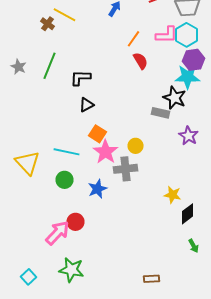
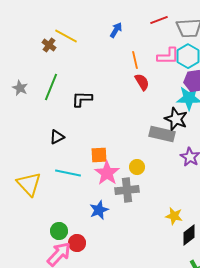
orange line: (134, 39) -> (135, 60), turned -48
black triangle: (86, 105) -> (57, 137), moved
gray rectangle: (160, 113) -> (162, 134), size x1.4
orange square: (98, 134) -> (99, 155), turned -36
green circle: (64, 180) -> (59, 231), moved

